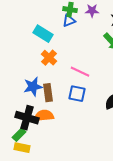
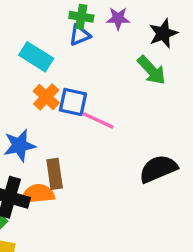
brown rectangle: (48, 93) -> (55, 174), moved
blue square: (77, 94) -> (73, 102), moved

